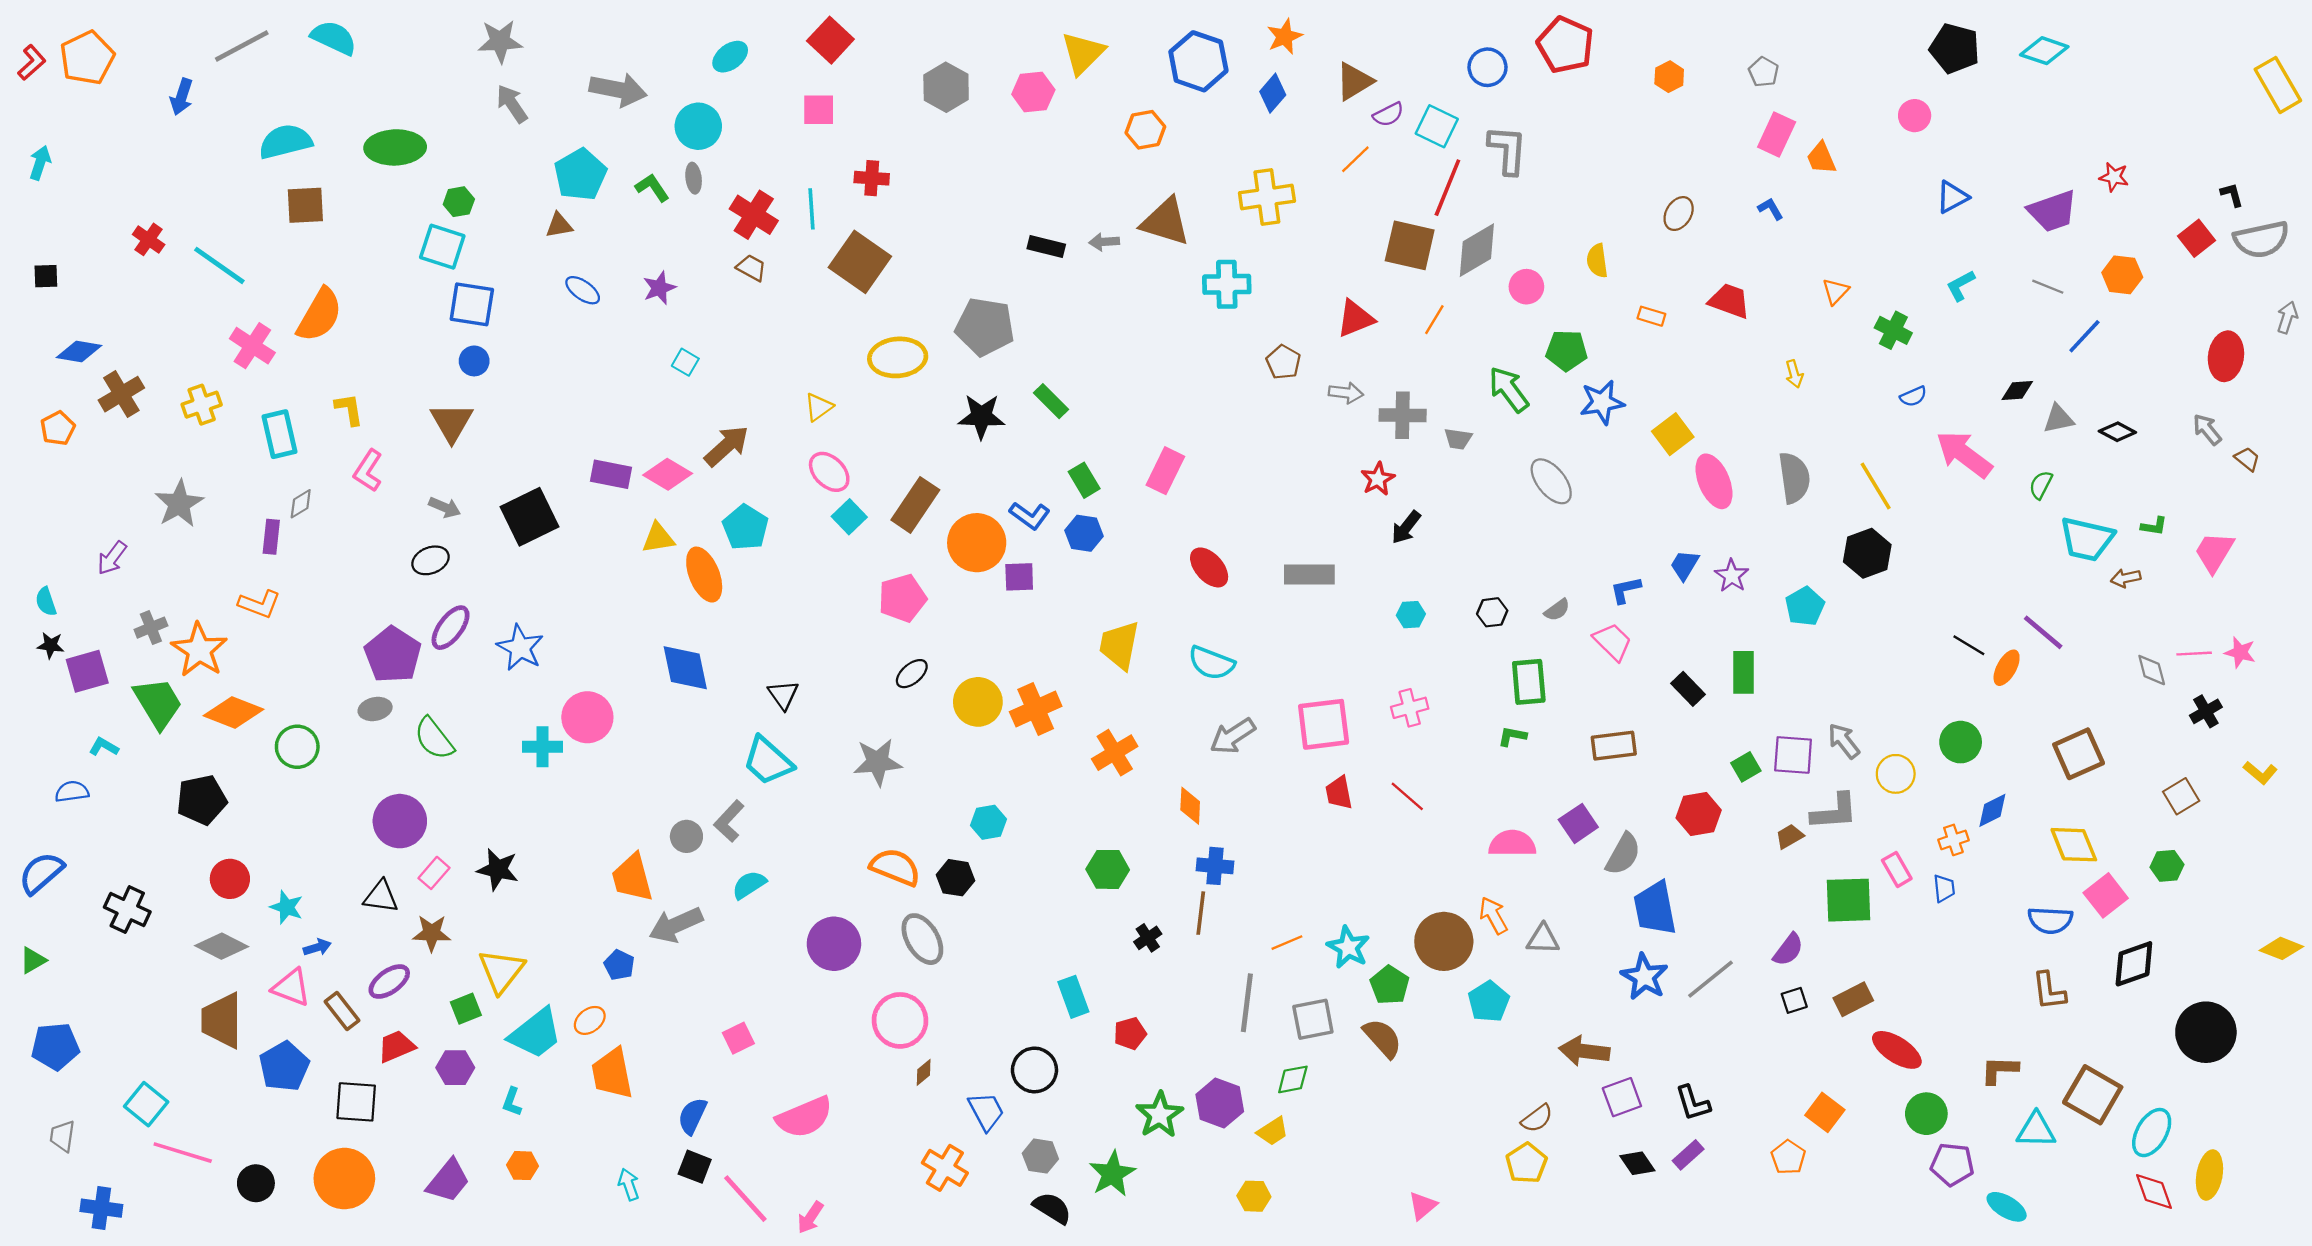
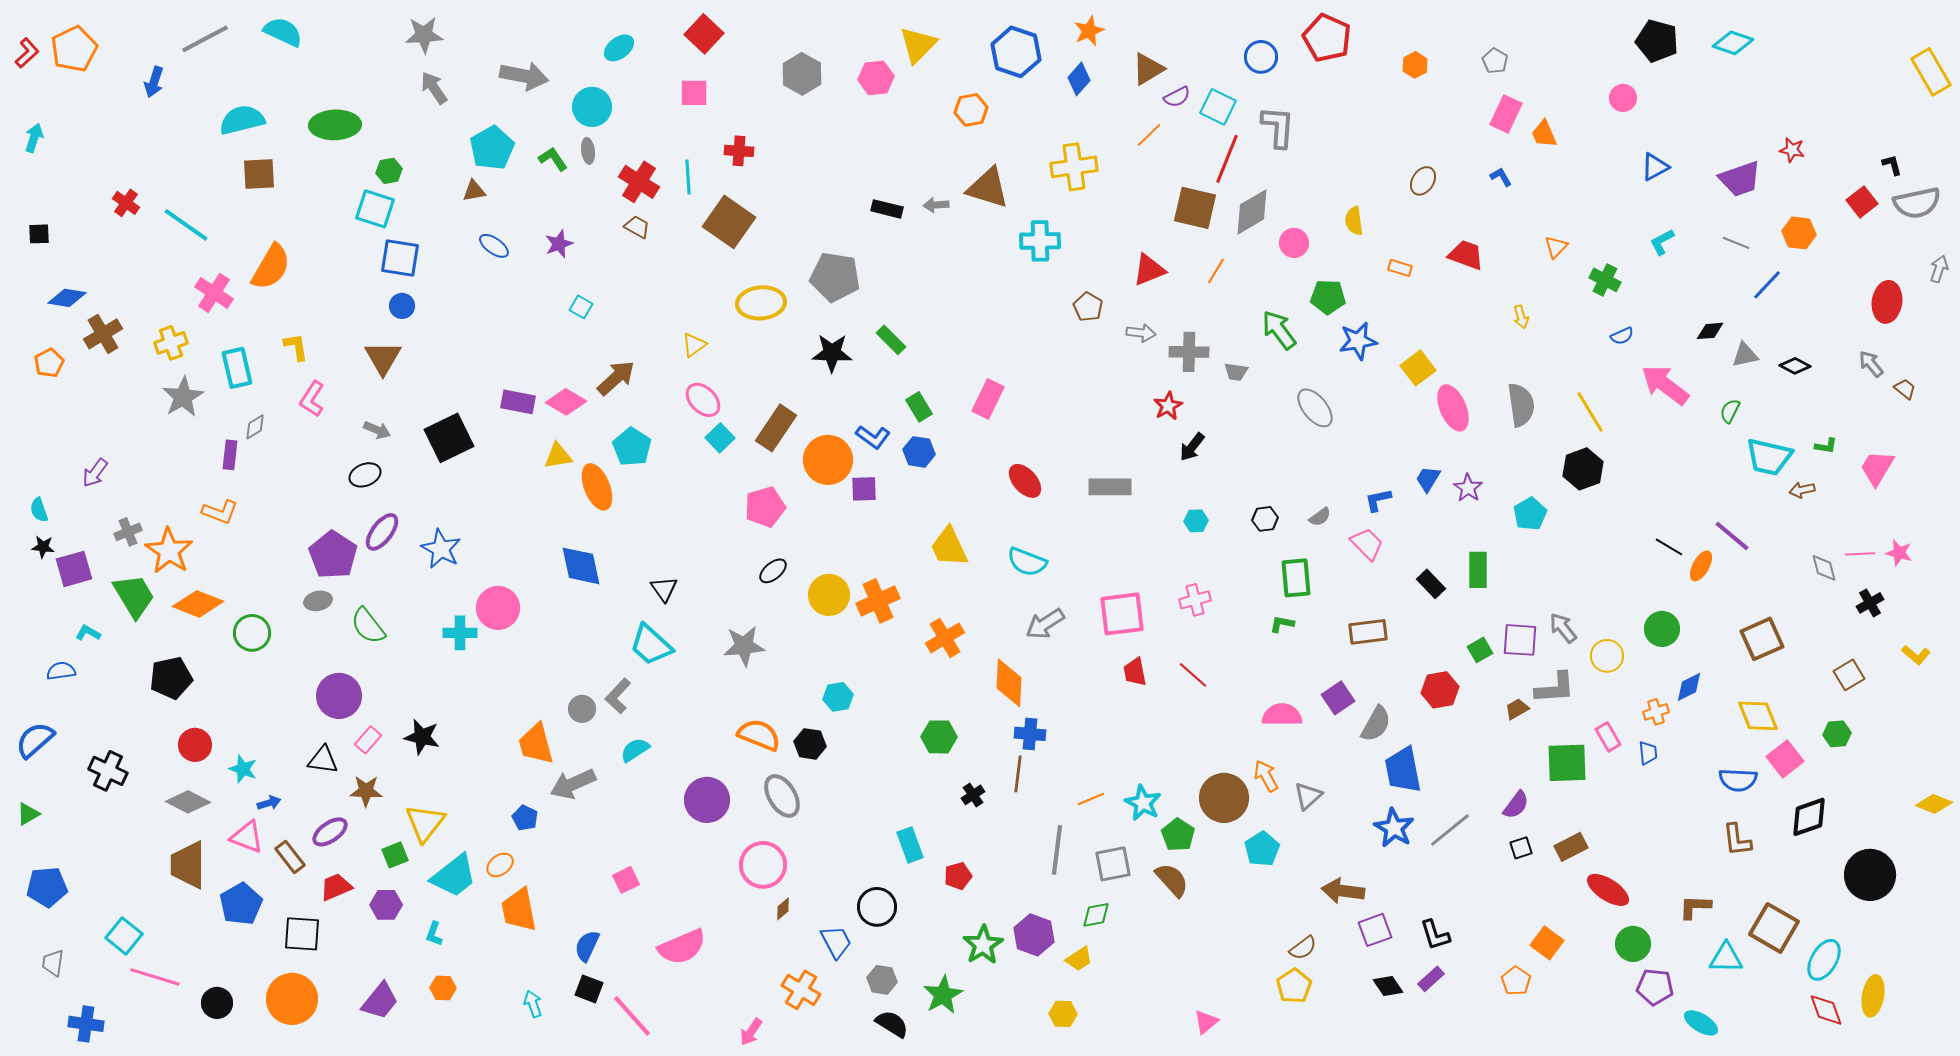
gray star: (179, 504) -> (183, 397), moved
yellow trapezoid: (1119, 645) -> (949, 547), turned -36
orange diamond: (1190, 806) -> (1009, 683), size x1.5
gray triangle: (1543, 939) -> (1308, 796), turned -44
pink arrow: (810, 1217) -> (751, 1032), moved

